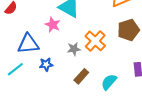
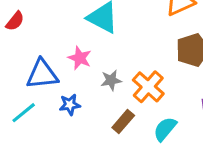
pink star: (53, 25) -> (80, 58), moved
orange cross: (95, 41) -> (148, 87), moved

